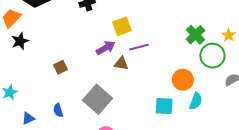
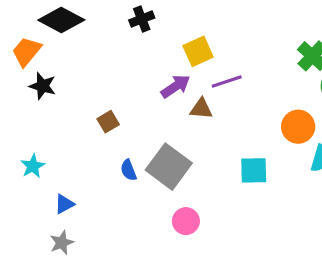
black star: (20, 41) -> (43, 86), turned -30
cyan square: (164, 106) -> (254, 170), moved
blue semicircle: (58, 110) -> (128, 170), moved

